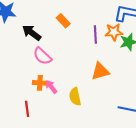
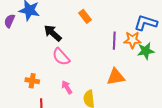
orange rectangle: (63, 21) -> (85, 16), moved
orange cross: (40, 83) -> (32, 81), moved

